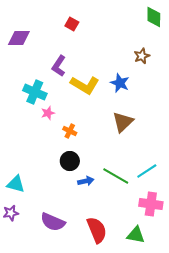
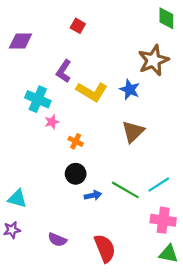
brown star: (142, 56) -> (153, 60), size x1.8
purple semicircle: (53, 222) -> (57, 240), size x0.7
green triangle: (136, 235) -> (169, 254), moved

